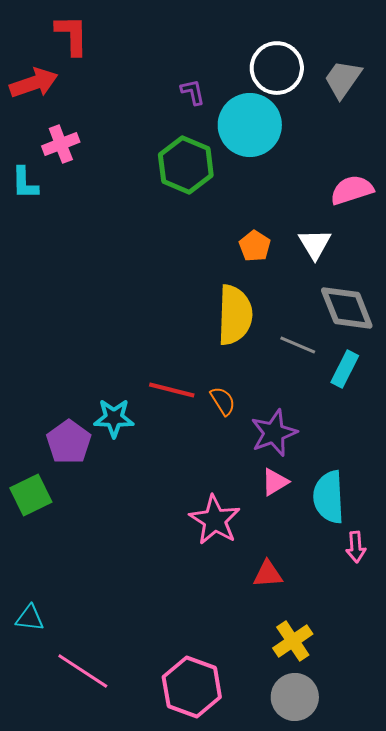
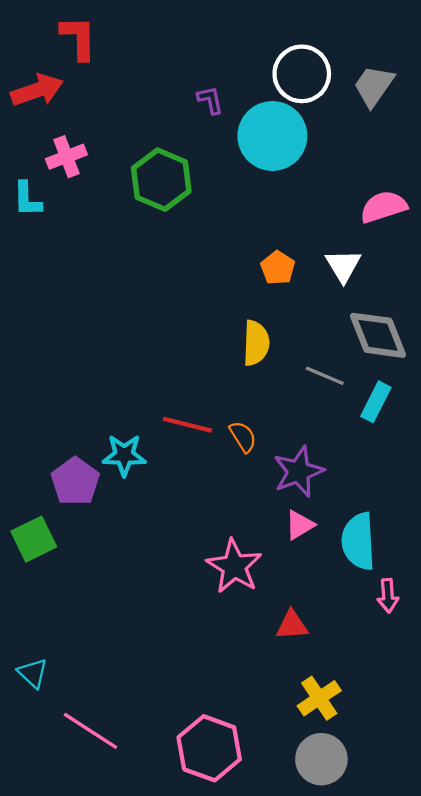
green hexagon: (186, 165) -> (161, 180), moved
yellow semicircle: (235, 315) -> (256, 343), size x0.7
cyan triangle: (30, 618) -> (33, 673), turned 36

